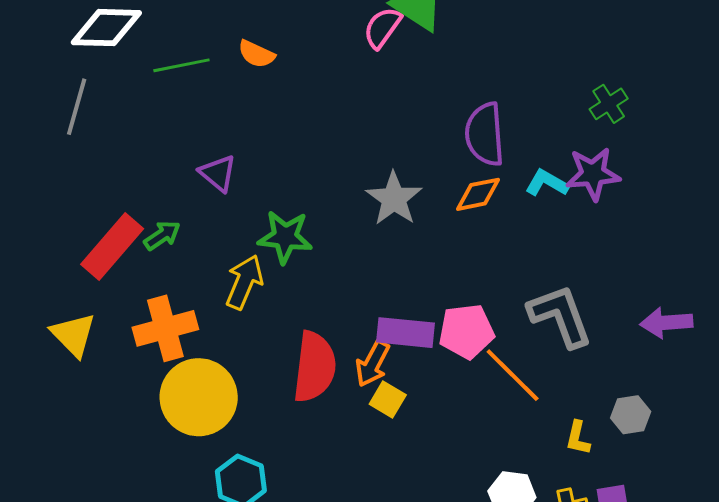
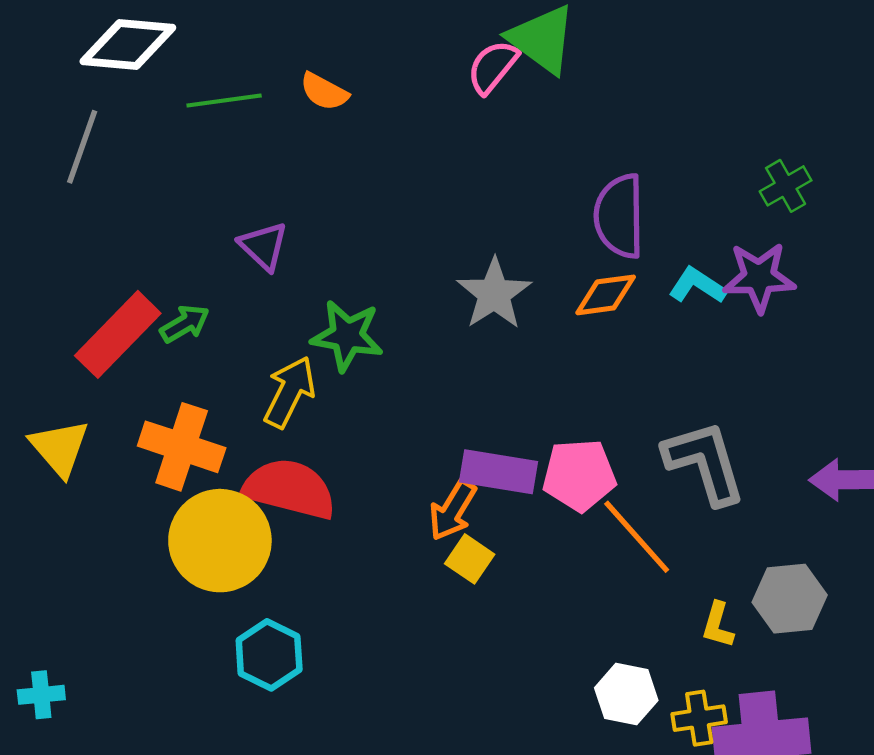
orange cross: (165, 328) -> (182, 447), turned 30
red semicircle: (315, 367) -> (289, 489), moved, turned -86
gray hexagon: (631, 415) -> (790, 599), size x1.4

